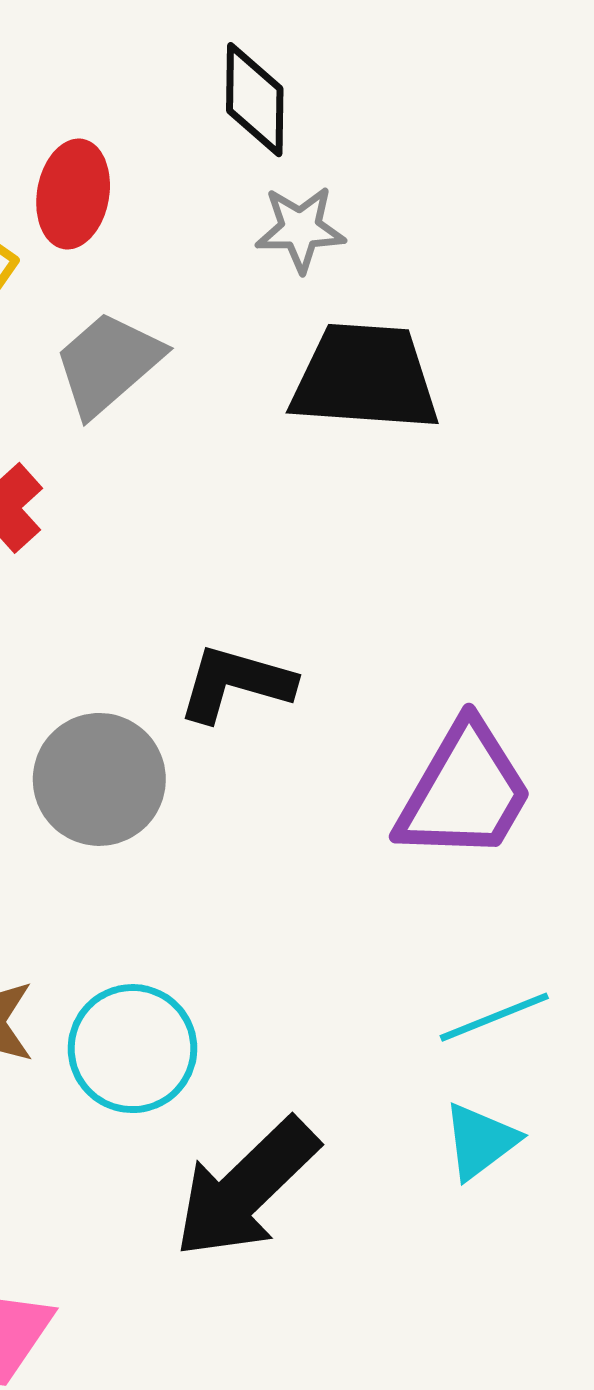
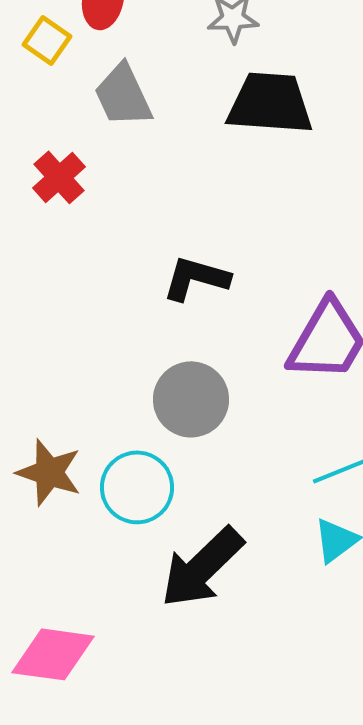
gray trapezoid: (108, 363) -> (123, 95), turned -74
gray circle: (99, 779) -> (191, 399), moved

